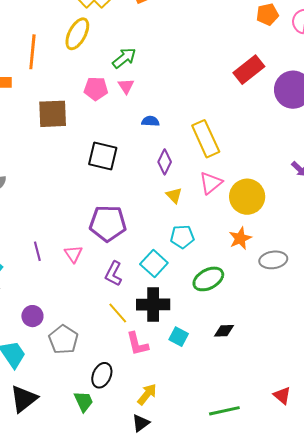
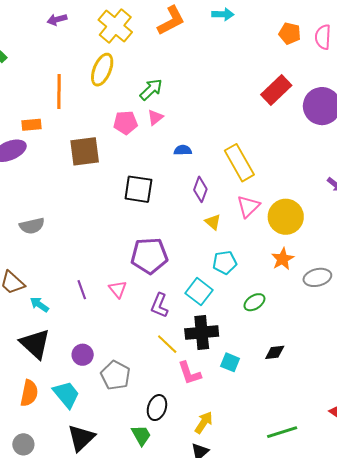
orange pentagon: (267, 14) -> (290, 33), turned 30
pink triangle: (126, 86) -> (155, 117), turned 30
green ellipse: (208, 279) -> (254, 302), size x0.7

